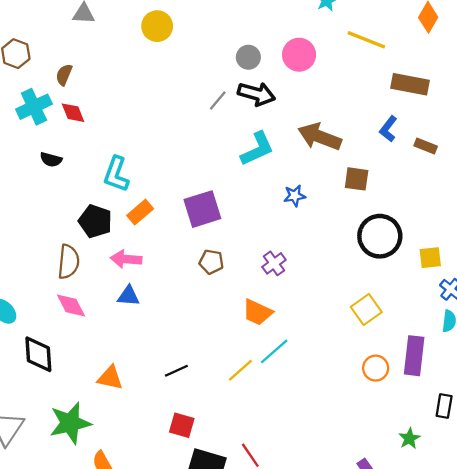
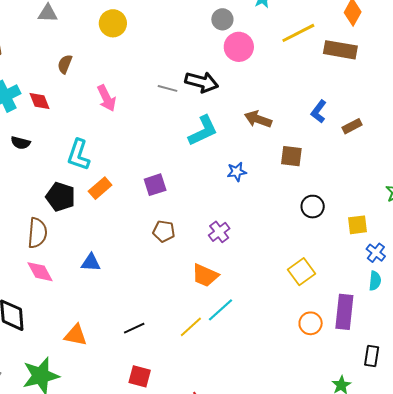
yellow line: (366, 40) -> (298, 33), turned -48
gray circle: (248, 57) -> (222, 19), moved
brown semicircle: (64, 75) -> (65, 64), moved
brown rectangle: (410, 84) -> (340, 50), moved
gray line: (218, 101) -> (167, 88), turned 66
brown arrow: (320, 137) -> (258, 119), size x0.7
brown rectangle: (426, 146) -> (352, 126), turned -48
purple square: (202, 209) -> (155, 185), size x0.7
black circle: (380, 236) -> (313, 207), size x0.6
pink arrow: (126, 259) -> (107, 98), moved, turned -120

